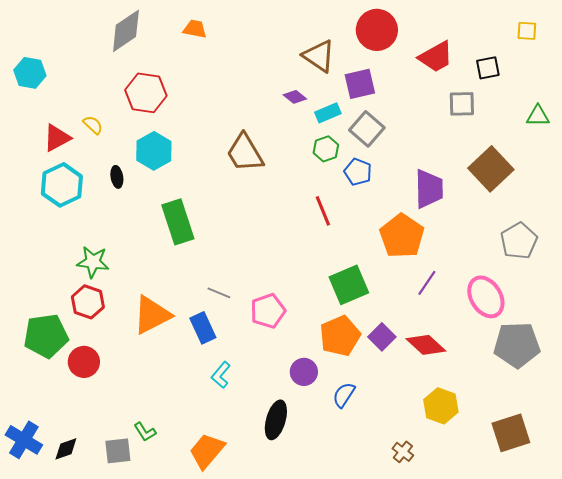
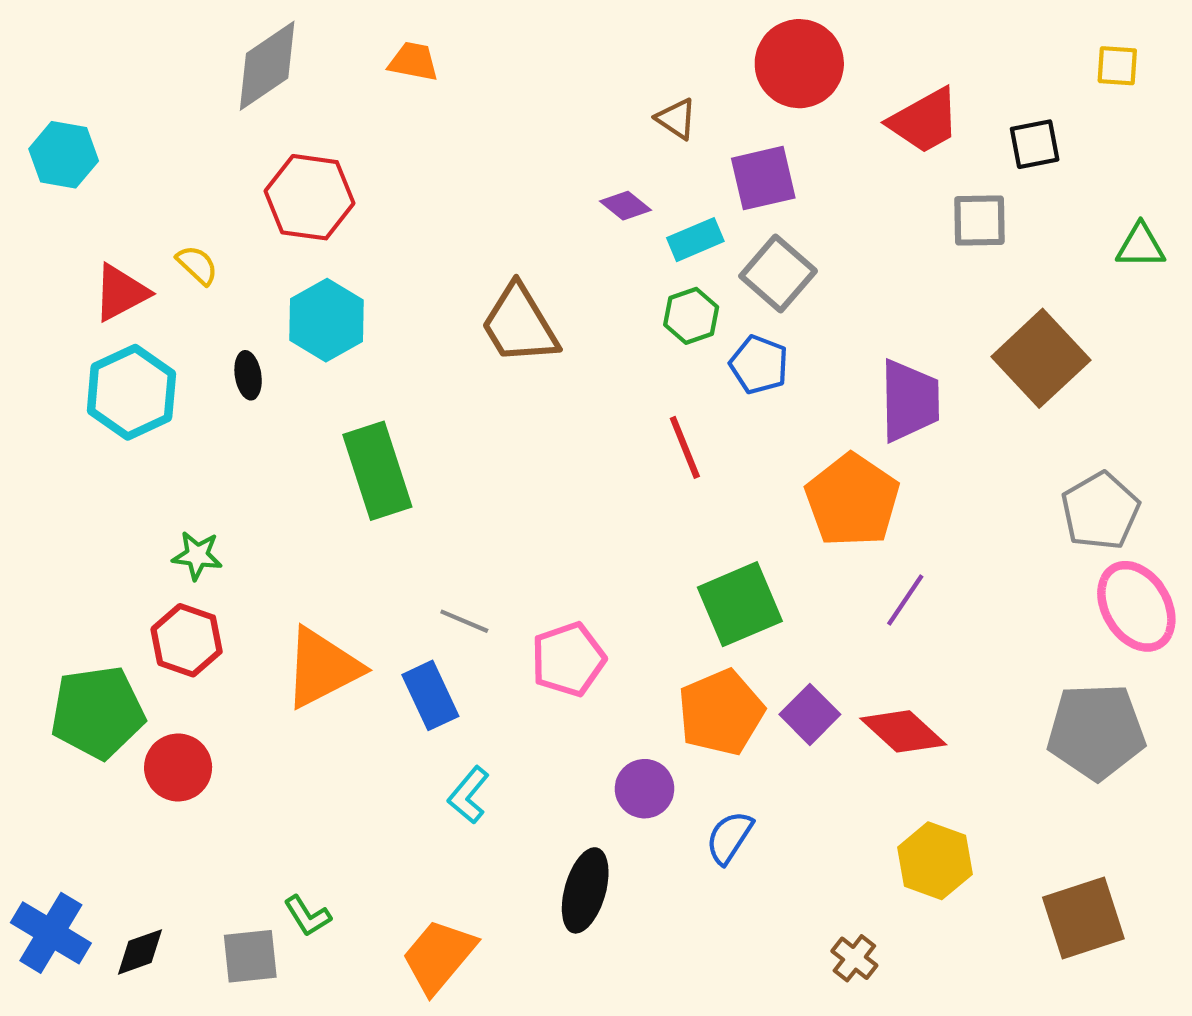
brown triangle: (319, 56) -> (676, 119), size x0.6
green star: (93, 262) -> (197, 555), size x0.7
pink ellipse: (486, 297) -> (1136, 606), moved

